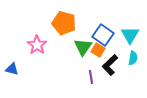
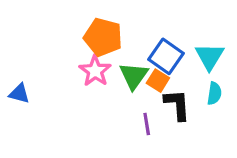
pink star: (37, 45) -> (95, 71), moved
black L-shape: (110, 65) -> (177, 105), turned 130
blue triangle: (12, 69) -> (19, 93), moved

